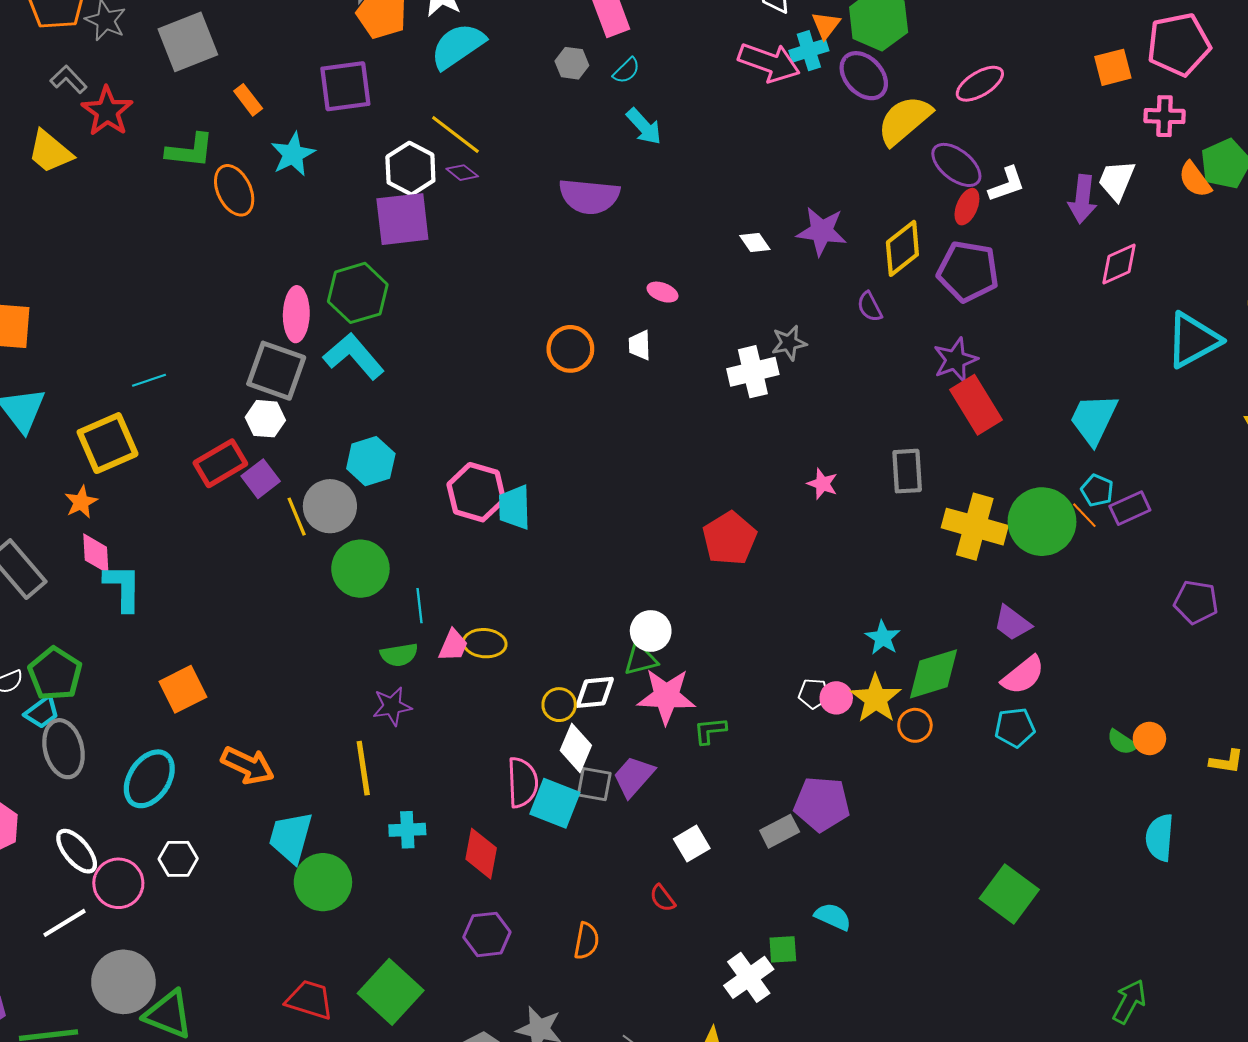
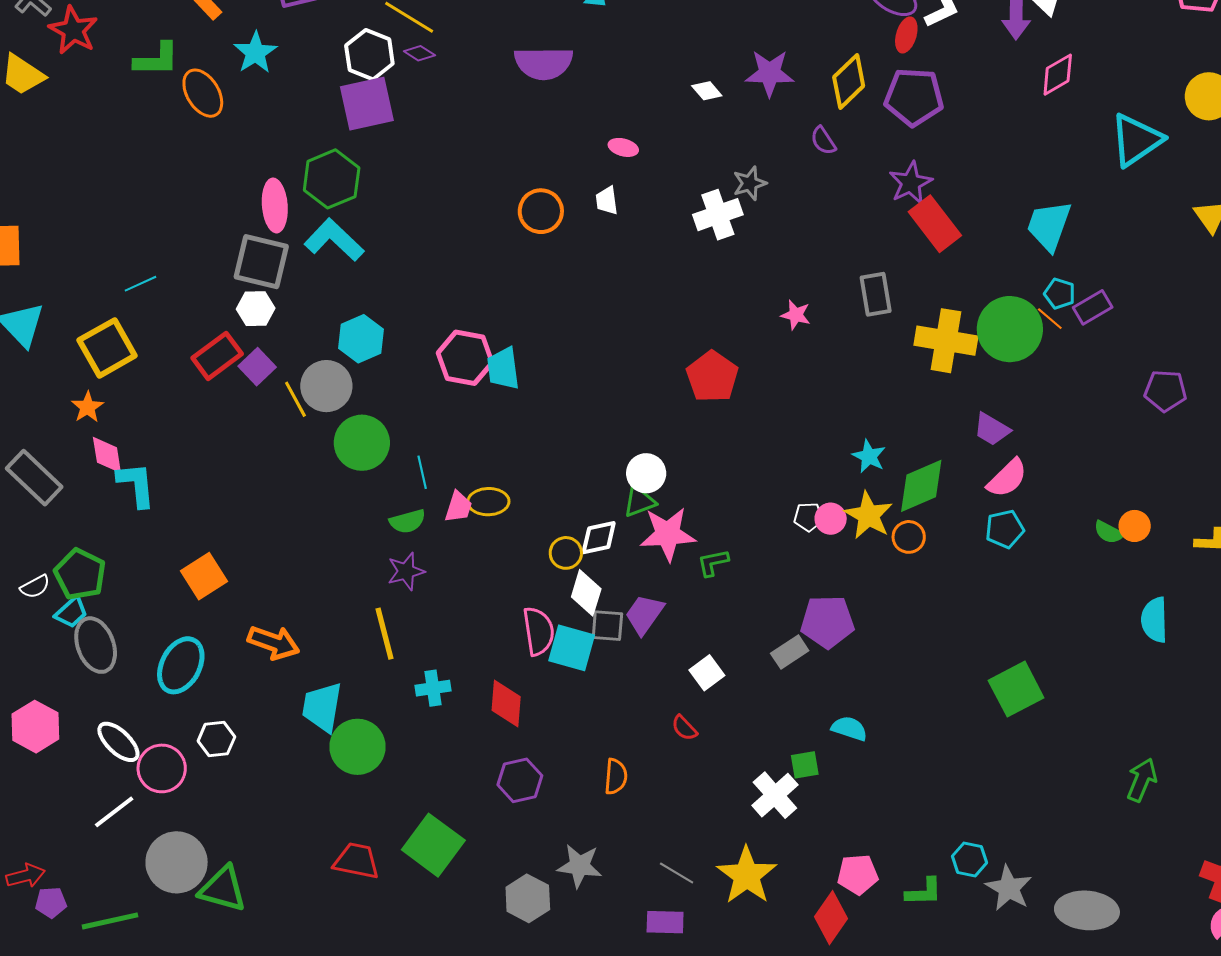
green square: (1009, 894) -> (1016, 689), turned 32

